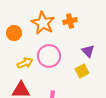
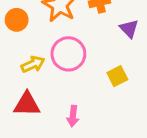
purple triangle: (88, 51) -> (129, 29), moved

